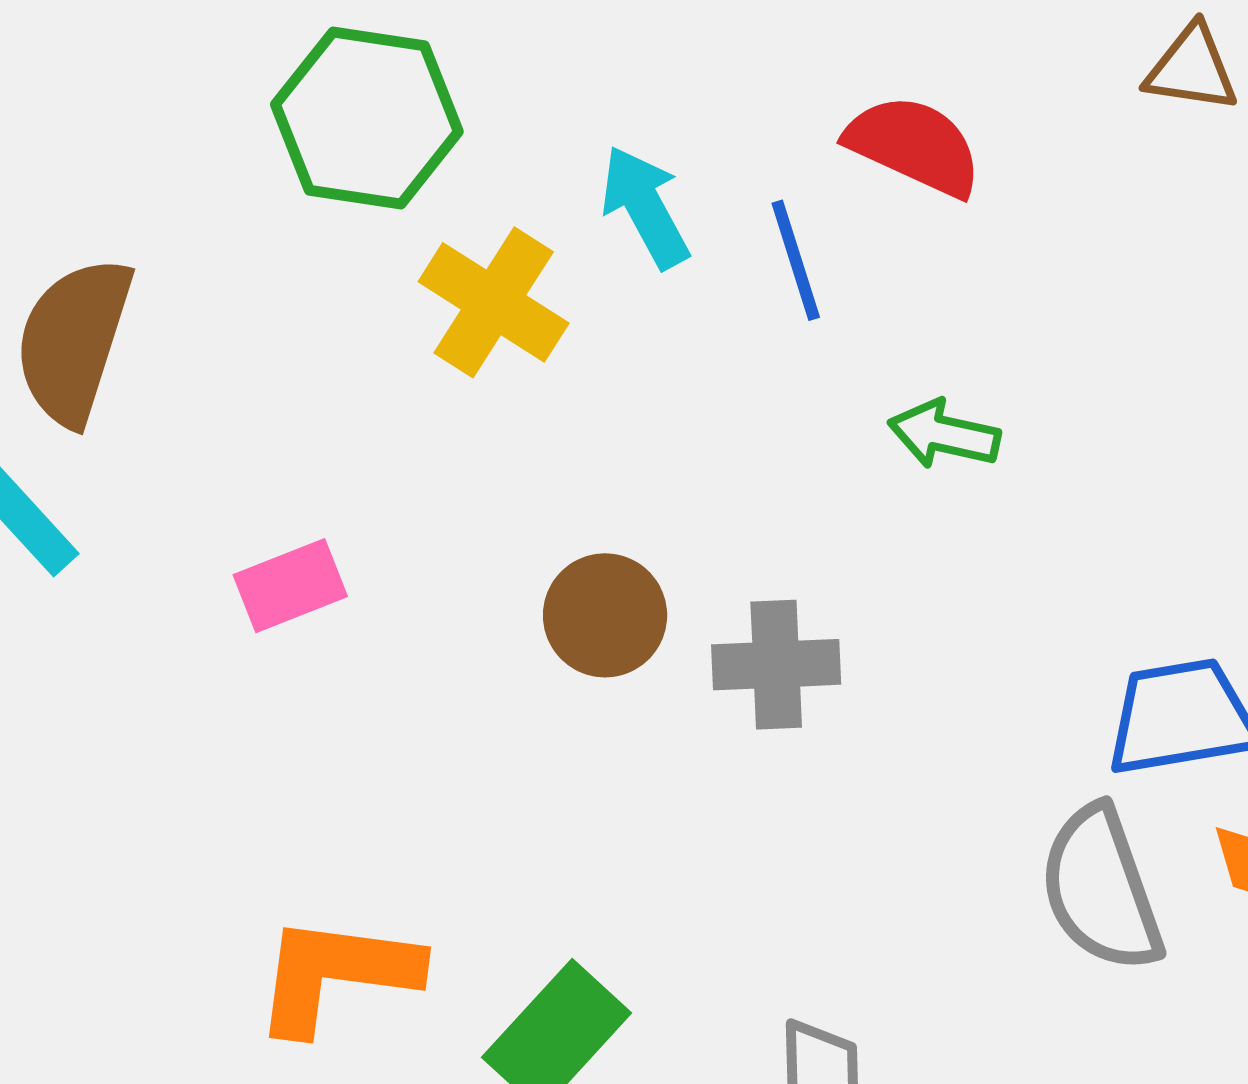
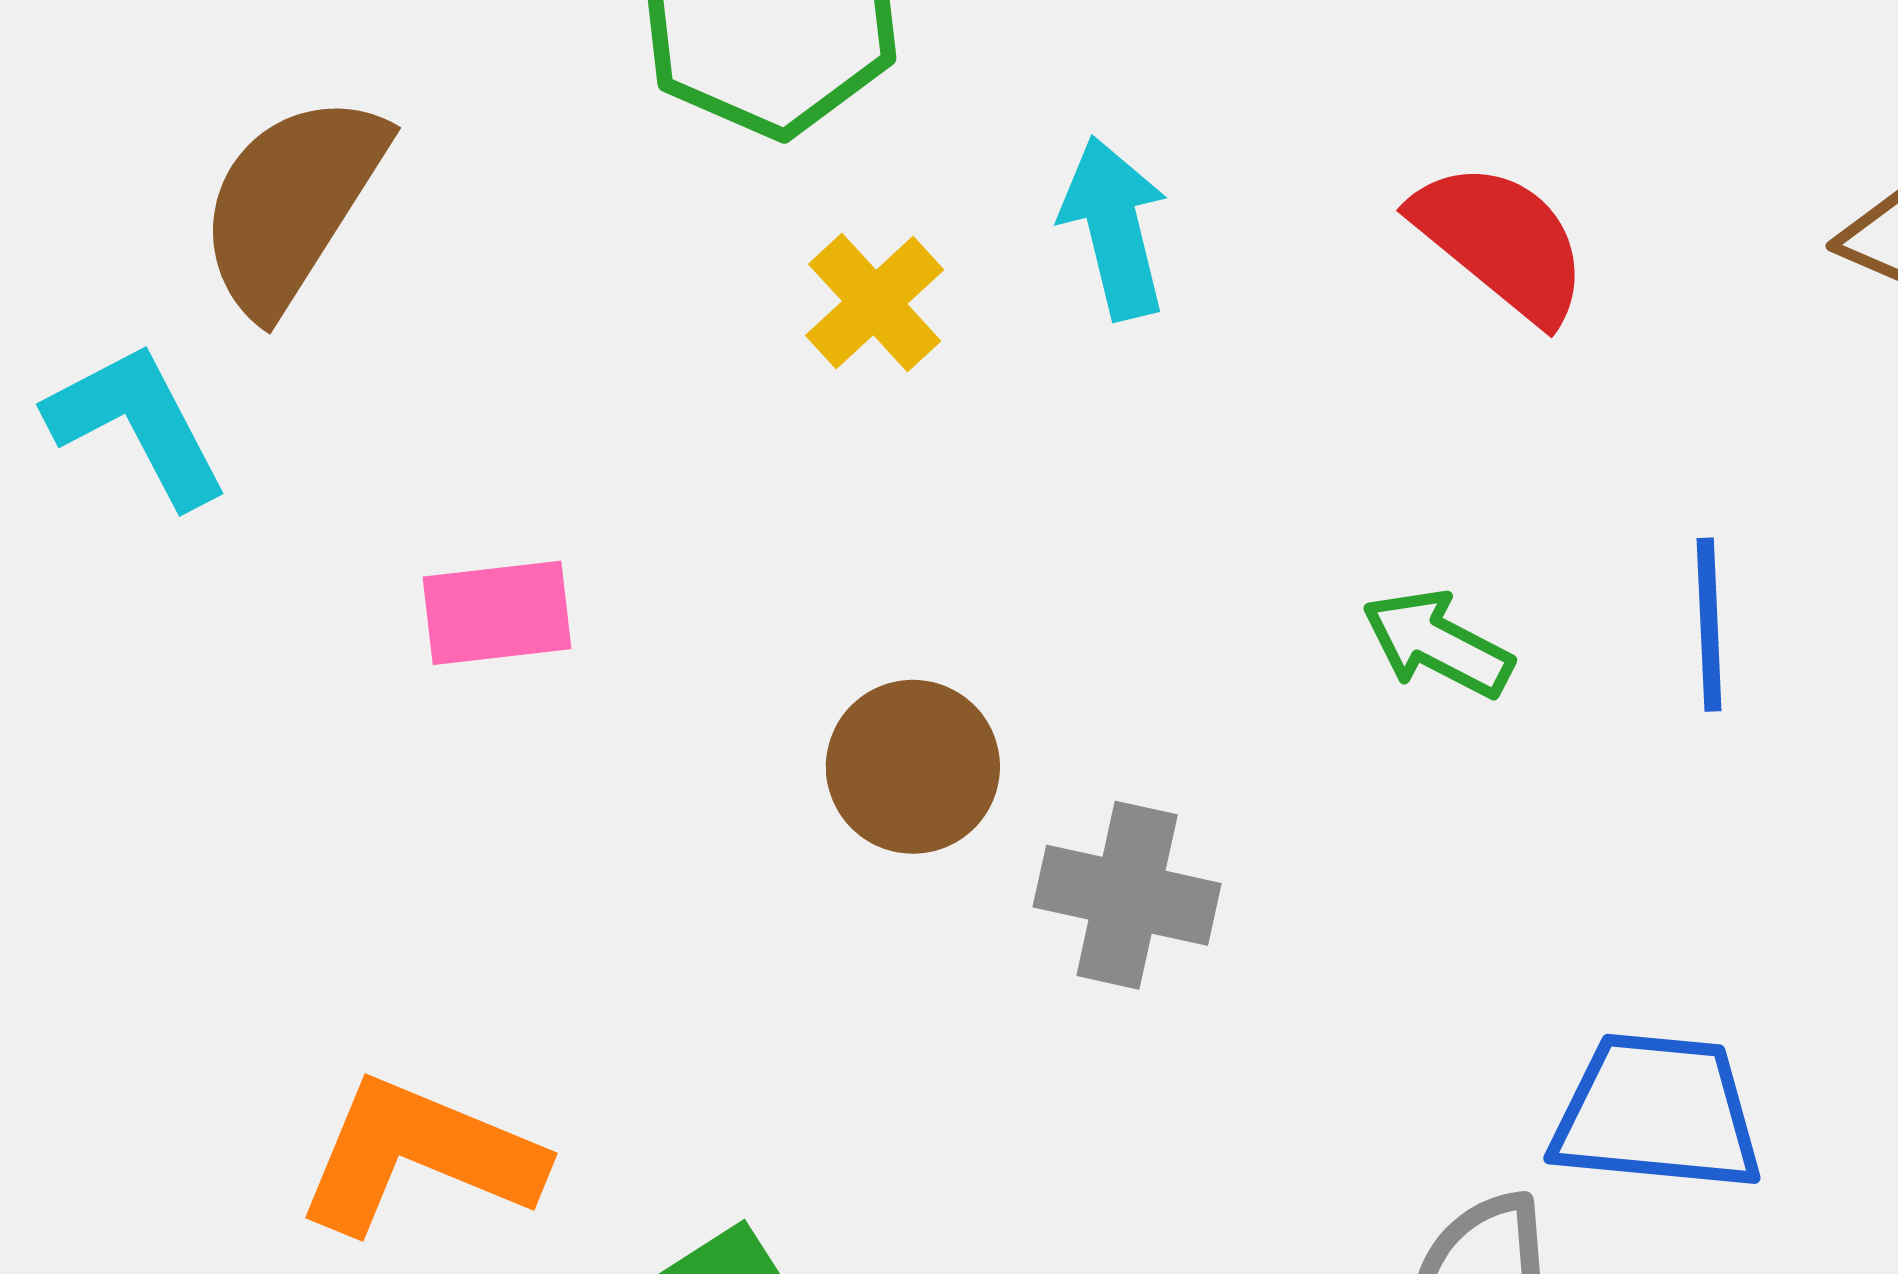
blue line: (796, 260) -> (1709, 625), moved
yellow cross: (494, 302) -> (875, 303), size x0.7

